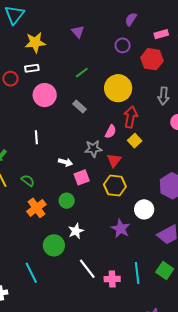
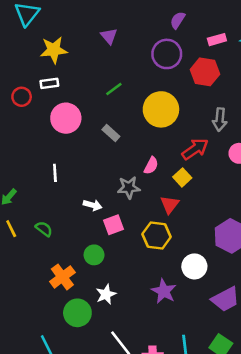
purple circle: (123, 45) -> (167, 54), size x1.5
red arrow: (131, 117) -> (195, 149), moved, turned 45
red triangle: (114, 160) -> (170, 205), moved
orange cross: (36, 208) -> (62, 277), moved

